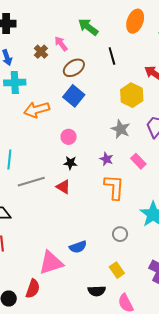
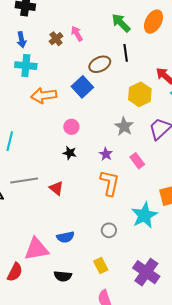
green arrow: (88, 27) -> (121, 23), moved
brown ellipse: (74, 68) -> (100, 64), moved
gray line: (31, 182) -> (24, 181), moved
red triangle: (63, 187) -> (56, 188), moved
black semicircle: (97, 291) -> (63, 276), moved

